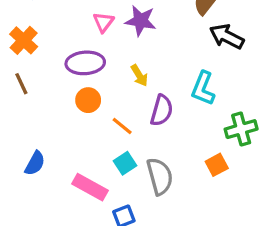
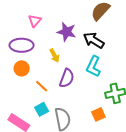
purple star: (141, 21) -> (67, 32), moved
black arrow: (227, 37) -> (94, 40), moved

